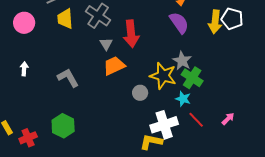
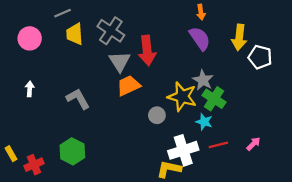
white pentagon: (232, 19) -> (260, 57), moved
gray triangle: (106, 44) -> (120, 61), size x1.5
red line: (196, 120) -> (218, 145), turned -60

